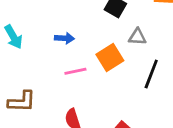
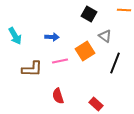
gray triangle: (137, 37) -> (105, 36), turned 32
brown L-shape: (22, 102) -> (32, 69), moved

